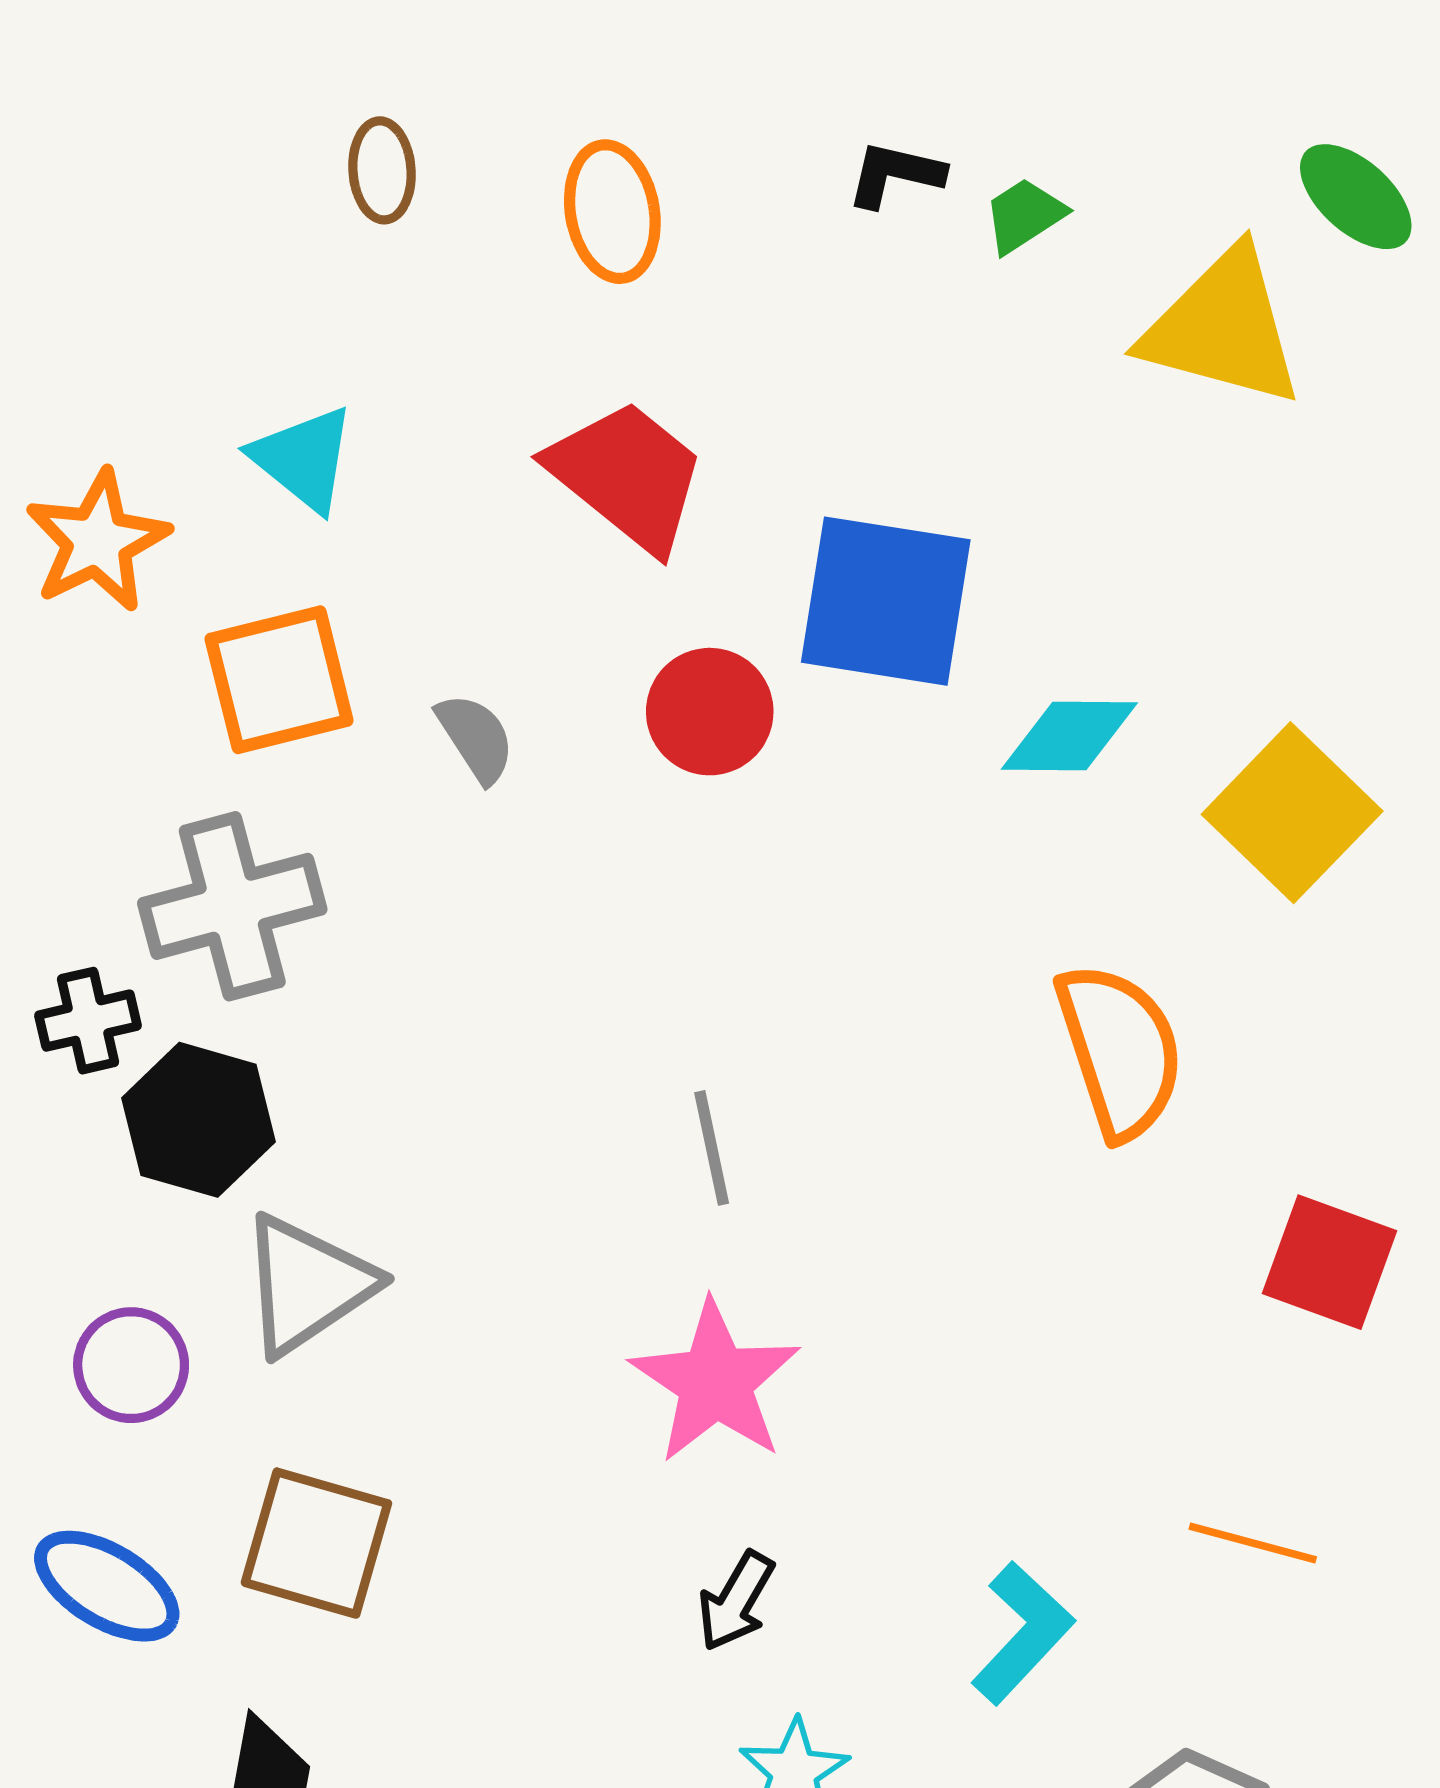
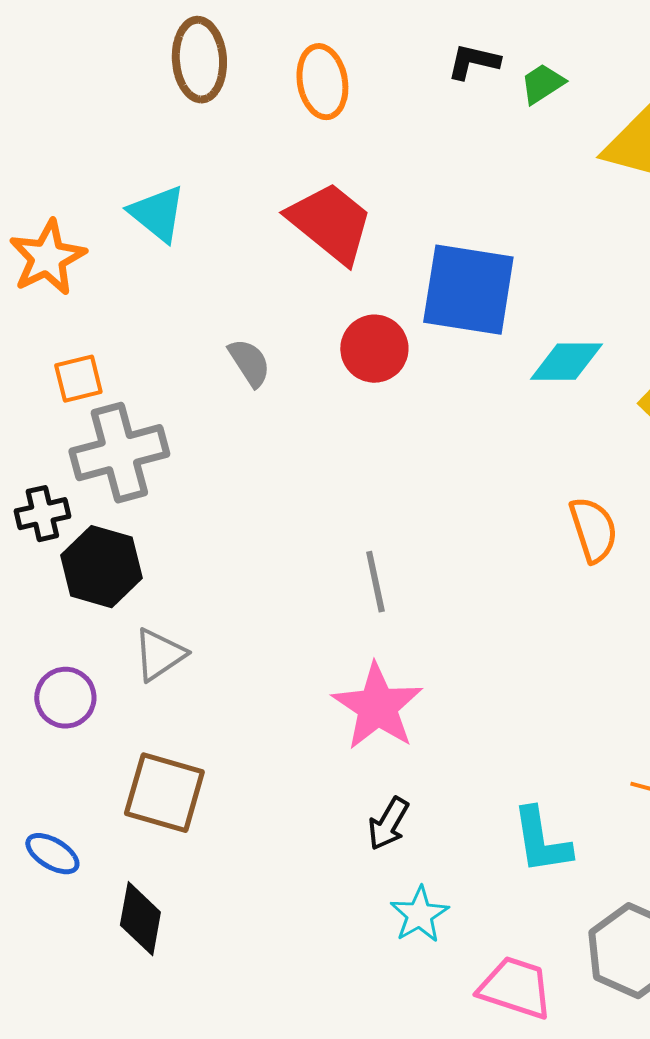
brown ellipse: (382, 170) -> (199, 60), size x1.5
orange square: (279, 680) -> (78, 379), moved, size x0.6
orange semicircle: (1120, 1051) -> (593, 530), size x0.7
gray triangle: (307, 1285) -> (159, 655), size x0.7
blue ellipse: (107, 1586) -> (52, 854), moved, size x0.7
cyan L-shape: (1022, 1633) -> (541, 841), turned 128

